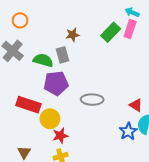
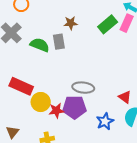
purple pentagon: (56, 83) -> (74, 107), moved
blue star: (128, 131) -> (105, 121), moved
red star: (60, 136) -> (56, 111), moved

